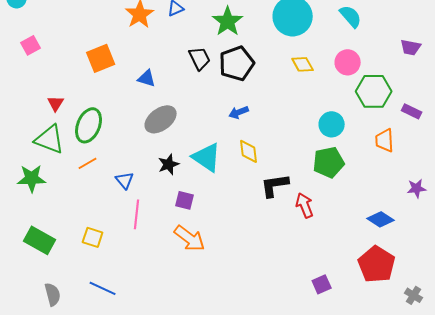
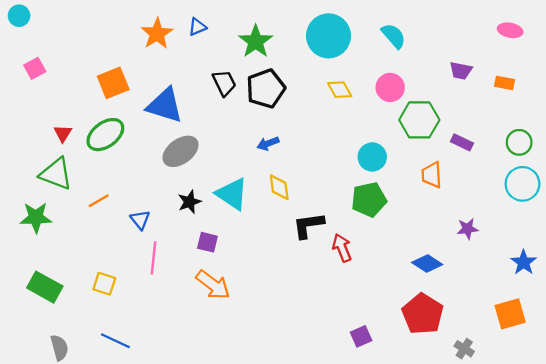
blue triangle: (147, 78) -> (165, 105), size x1.8
green ellipse: (89, 125) -> (105, 135), moved, turned 32

